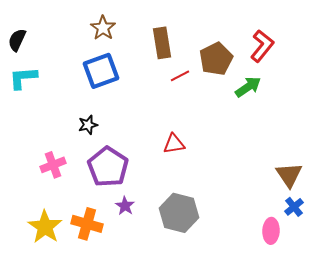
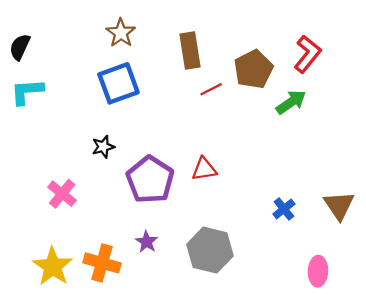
pink cross: (53, 165) -> (62, 194), turned -30
purple pentagon: (108, 167) -> (150, 180), moved
blue cross: (294, 207) -> (284, 209), moved

